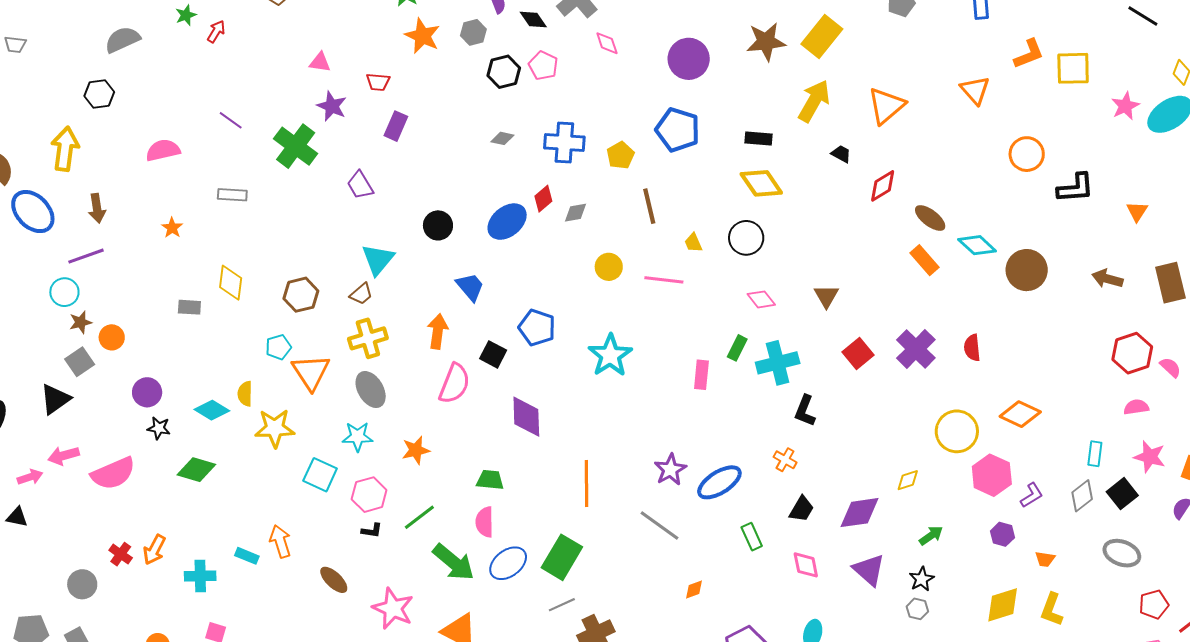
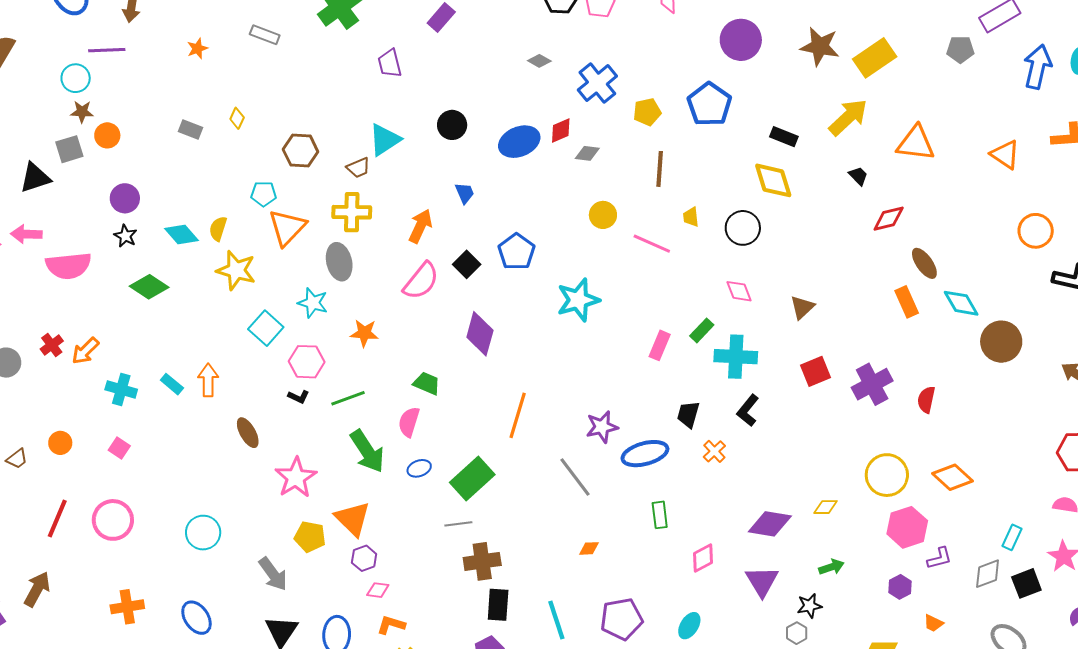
orange triangle: (975, 90) -> (1005, 155), turned -32
orange triangle: (886, 106) -> (916, 143), turned 30
blue cross: (564, 142) -> (597, 83), turned 30
yellow diamond: (231, 283) -> (237, 118), size x0.6
blue trapezoid: (470, 287) -> (465, 193), size x0.7
black trapezoid: (802, 509) -> (688, 414), moved, turned 148
blue ellipse: (508, 563) -> (419, 468), size x0.6
pink diamond: (806, 565) -> (703, 558), turned 56

